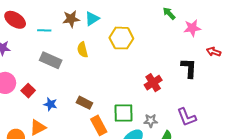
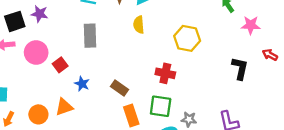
yellow hexagon: (121, 38) -> (187, 38), moved
yellow semicircle: (83, 50) -> (139, 25), moved
gray rectangle: (51, 60) -> (90, 36), turned 55
red cross: (153, 83) -> (165, 73), moved, turned 36

